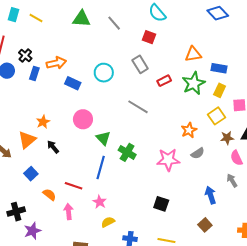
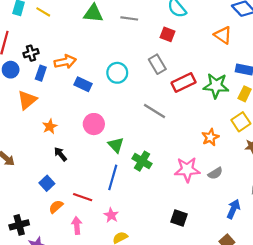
gray line: (114, 23) -> (129, 18), turned -42
orange triangle: (193, 54) -> (223, 35), moved, turned 42
black cross: (25, 55) -> (31, 53), turned 32
red rectangle: (164, 81) -> (184, 82), size x1.5
green star: (194, 83) -> (216, 86), turned 30
orange triangle: (27, 140) -> (27, 100), moved
gray semicircle: (198, 153) -> (215, 173), moved
blue square: (31, 174) -> (47, 183), moved
orange semicircle: (49, 195) -> (56, 207), turned -80
blue arrow: (211, 195) -> (233, 209), turned 42

